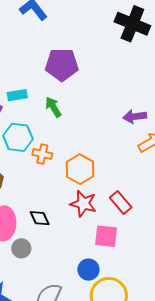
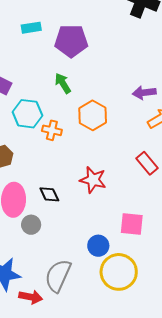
cyan rectangle: (17, 95) -> (31, 28), moved
orange hexagon: (80, 169) -> (93, 115), moved
red rectangle: (121, 203) -> (147, 163), moved
pink square: (106, 236) -> (132, 224), moved

